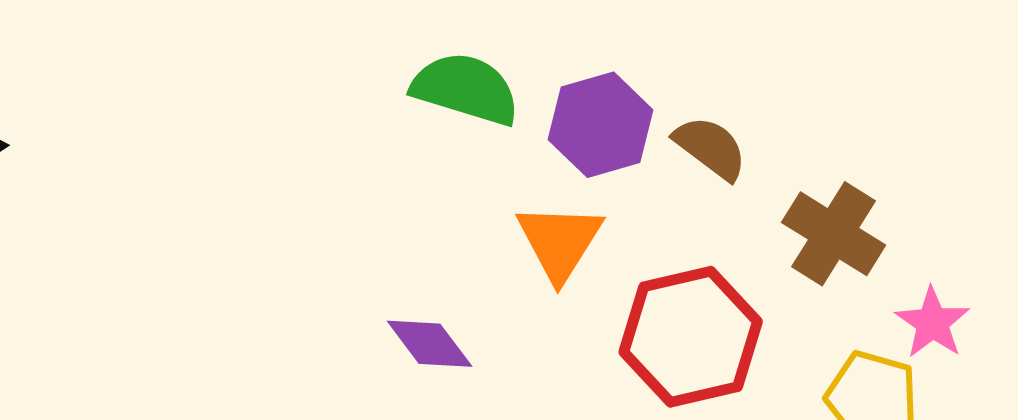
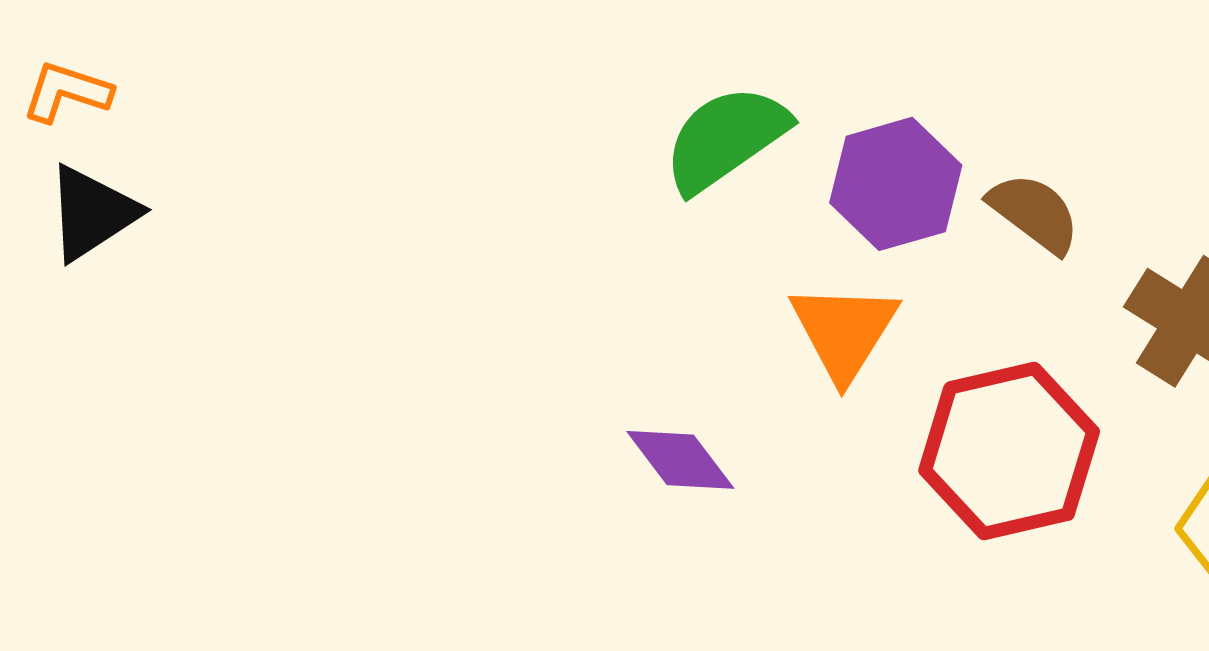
green semicircle: (466, 89) -> (726, 139), turned -52

